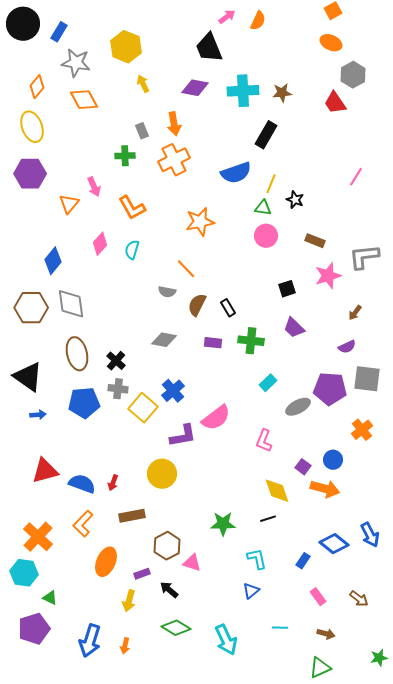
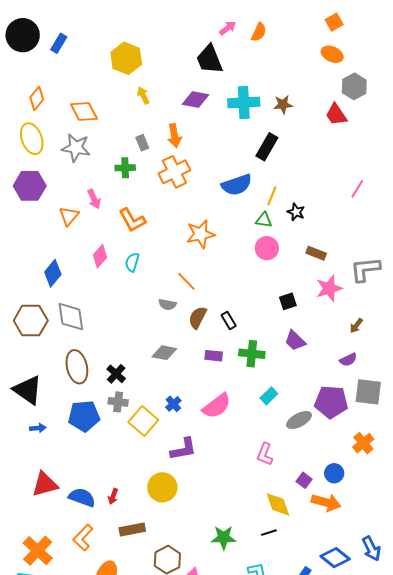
gray star: (76, 63) -> (76, 148), moved
blue cross: (173, 391) -> (173, 404), size x0.7
pink semicircle: (216, 418) -> (217, 406), moved

